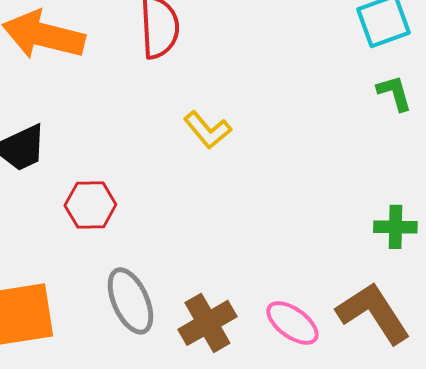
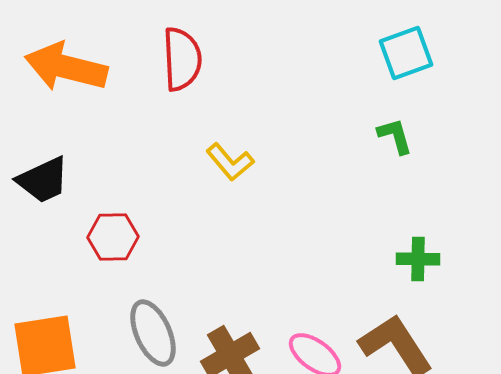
green L-shape: (394, 93) -> (395, 136), moved

